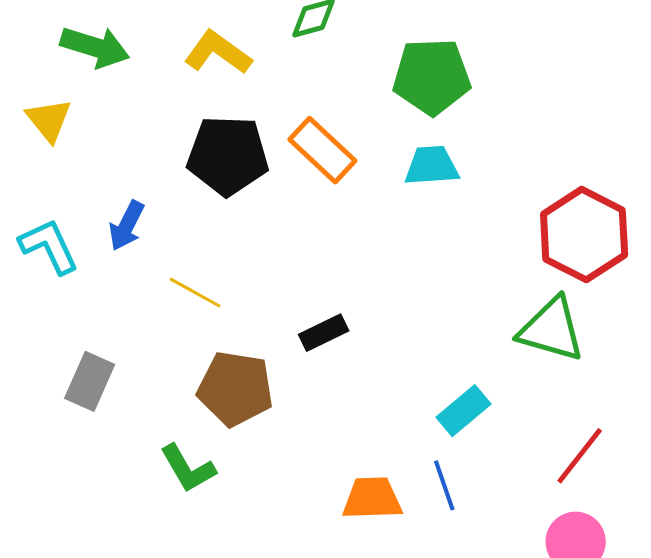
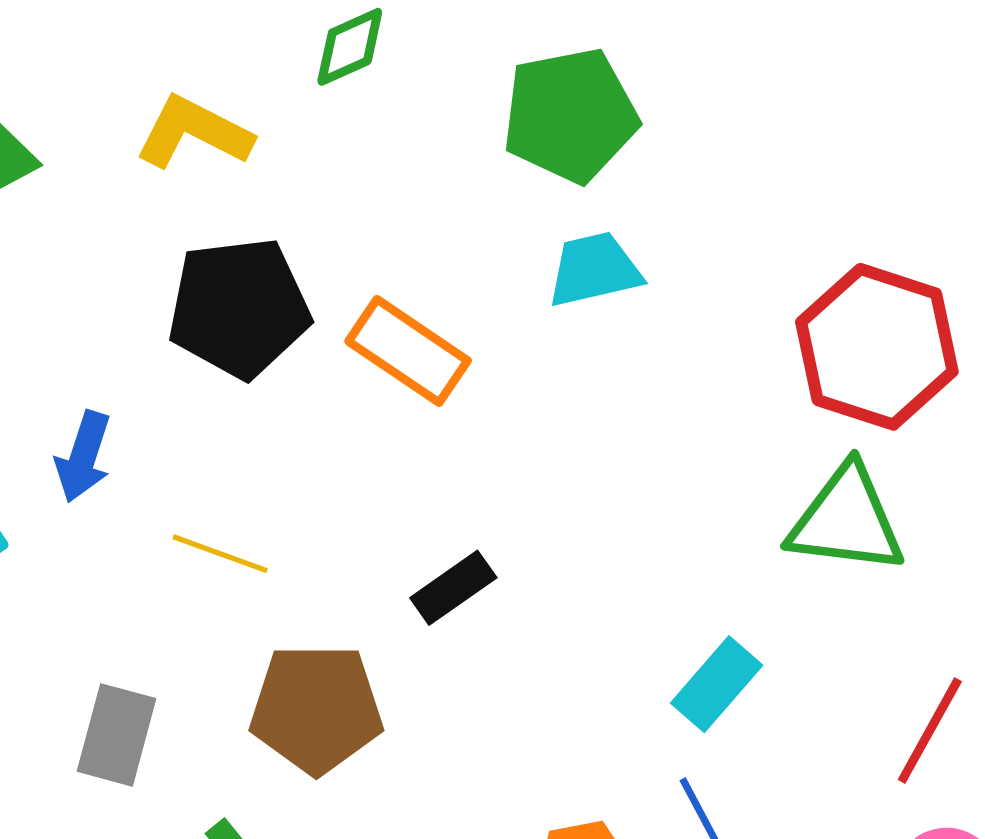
orange rectangle: (322, 150) -> (408, 351), moved
gray rectangle: (90, 381) -> (116, 735), moved

